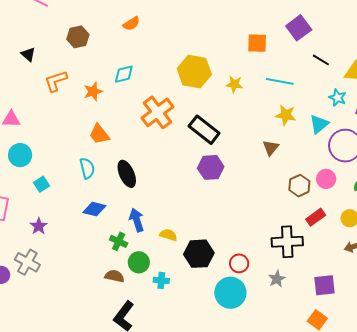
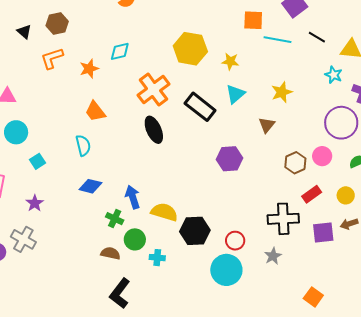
brown hexagon: (78, 37) -> (57, 24), moved
cyan line: (280, 81) -> (278, 40), moved
yellow star: (286, 115) -> (282, 92), turned -30
cyan triangle: (319, 124) -> (235, 94), moved
purple hexagon: (211, 167) -> (230, 159), moved
black ellipse: (127, 174) -> (154, 130), moved
yellow semicircle: (168, 235) -> (164, 212), size x1.5
purple square: (324, 285) -> (323, 233), moved

